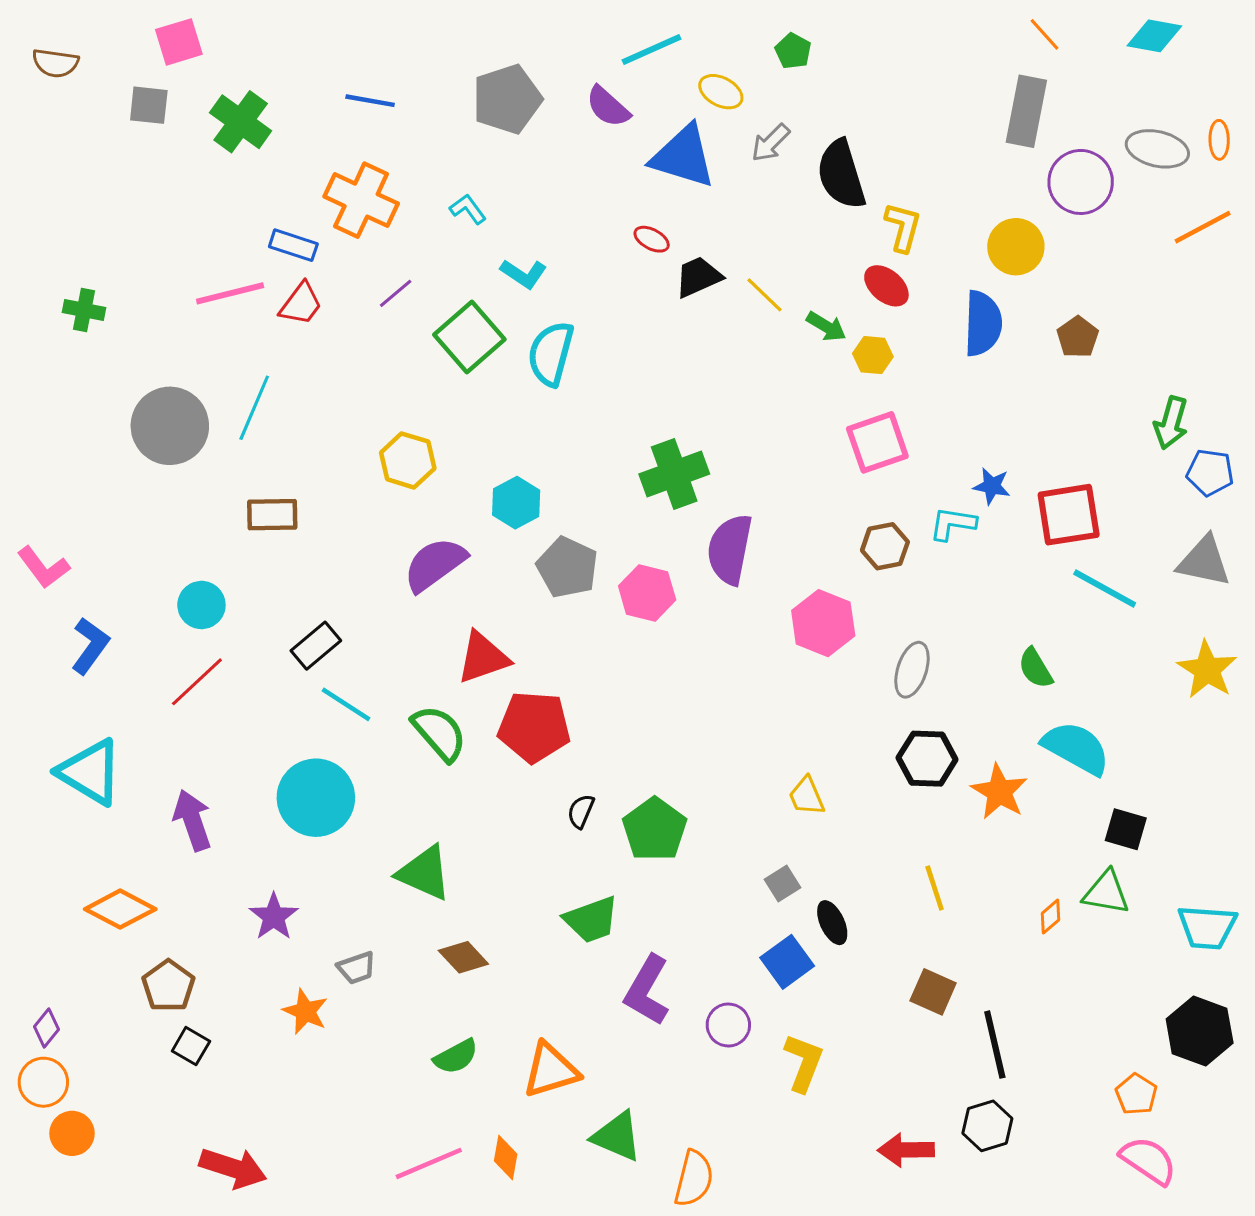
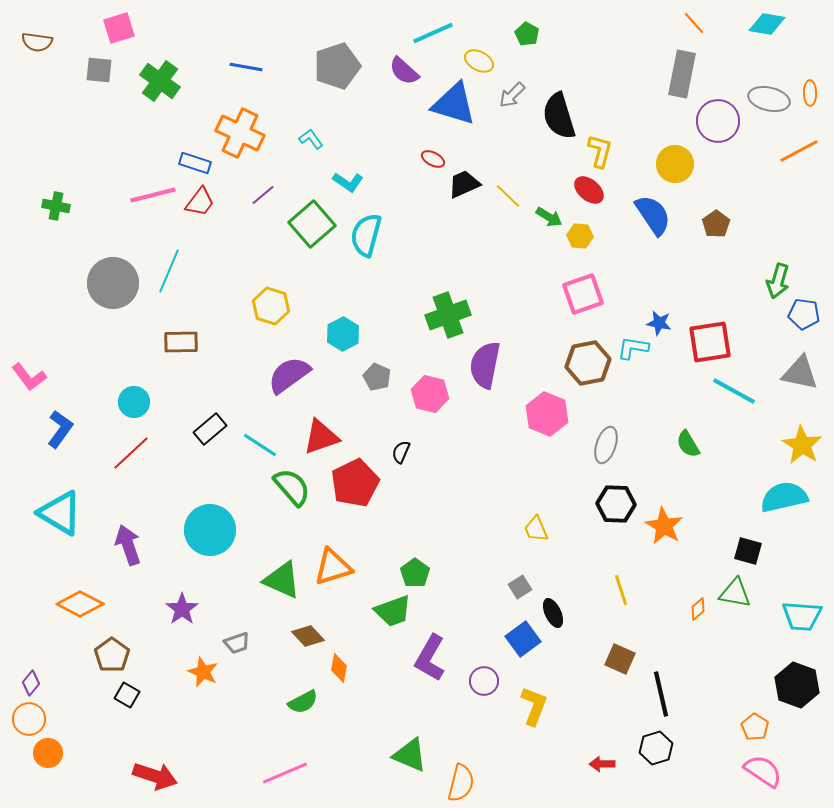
blue semicircle: (983, 323) -> (653, 215), turned -36
brown hexagon: (885, 546) -> (588, 363), size x1.4
gray pentagon: (567, 567) -> (377, 377), size x0.7
cyan line: (346, 704) -> (260, 445), moved
red pentagon: (534, 727) -> (355, 483), turned -30
cyan semicircle: (1076, 748) -> (784, 497), moved, turned -42
black semicircle: (581, 811) -> (401, 452), moved
green pentagon: (655, 829) -> (415, 573), moved, size x0.7
orange triangle: (551, 1070) -> (333, 567), moved
red arrow: (906, 1150) -> (602, 764), size x0.7
orange diamond: (506, 1157) -> (339, 668), moved

